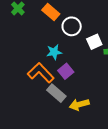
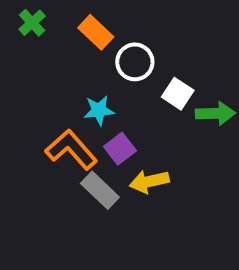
white square: (94, 42) -> (178, 94), turned -35
yellow arrow: (79, 104) -> (149, 181), moved

